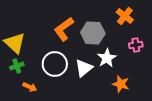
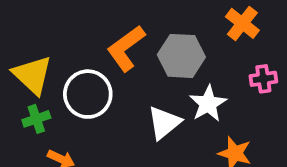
white circle: (55, 64) -> (88, 94), moved

